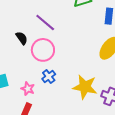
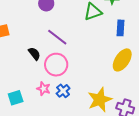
yellow star: (85, 87) -> (100, 100), turned -30
pink star: (28, 89) -> (44, 89), moved

